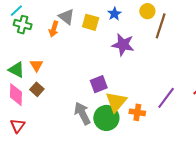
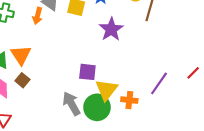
purple star: (123, 45) -> (111, 29), turned 30
orange triangle: (36, 65) -> (21, 55), size x1.5
purple square: (99, 84) -> (87, 72), turned 30

